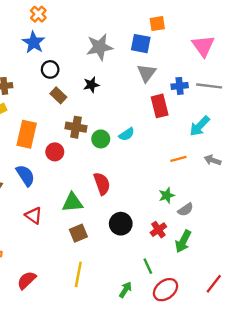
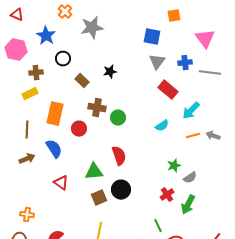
orange square: (157, 24) -> (174, 16), moved
blue star: (34, 42) -> (46, 36), moved
gray star: (100, 47) -> (92, 28), moved
black circle: (50, 69) -> (63, 59), moved
blue cross: (180, 86) -> (185, 63), moved
red rectangle: (160, 106) -> (168, 90), turned -36
cyan arrow: (200, 126) -> (191, 111), moved
cyan semicircle: (127, 134) -> (162, 126), moved
orange line: (178, 159) -> (193, 136), moved
black circle: (121, 224) -> (121, 190), moved

